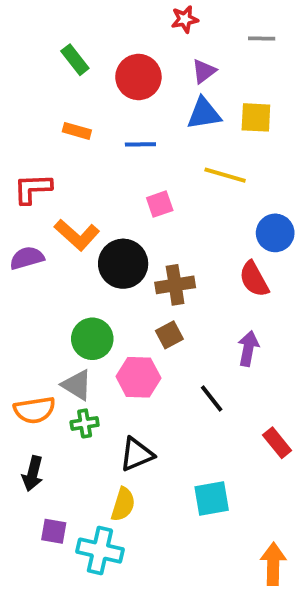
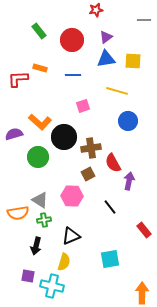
gray line: (262, 38) -> (144, 20), moved
red L-shape: (33, 189) -> (18, 79), moved
blue circle: (275, 233) -> (128, 121), moved
red semicircle: (254, 279) -> (113, 163), moved
green circle: (92, 339) -> (38, 157), moved
black arrow: (33, 474) -> (36, 246), moved

